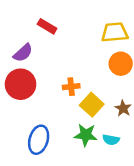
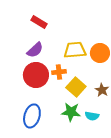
yellow trapezoid: (115, 32) -> (75, 50), moved
purple semicircle: (23, 53) -> (35, 50), moved
red circle: (21, 84) -> (36, 75), moved

